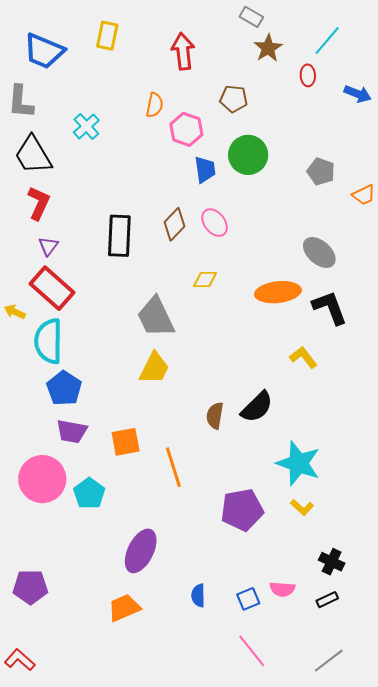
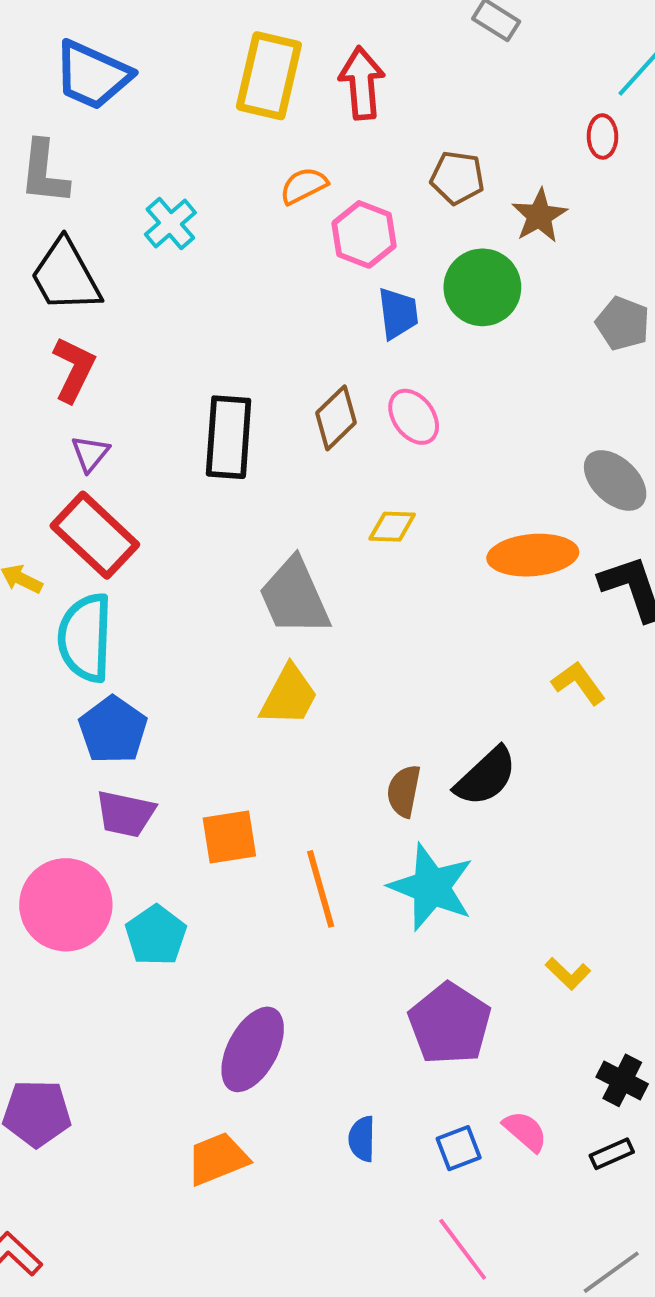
yellow rectangle: (107, 36) -> (269, 76), moved, size x1.5
brown star: (268, 48) -> (539, 216), moved
orange semicircle: (155, 105) -> (304, 186), turned -130
cyan star: (298, 463) -> (431, 887), moved
purple pentagon: (242, 510) -> (450, 1024), moved, turned -30
pink semicircle: (282, 589) -> (525, 1131), turned -145

